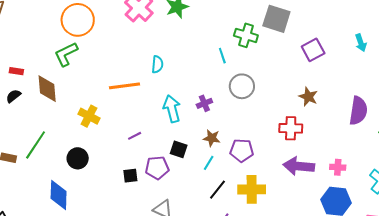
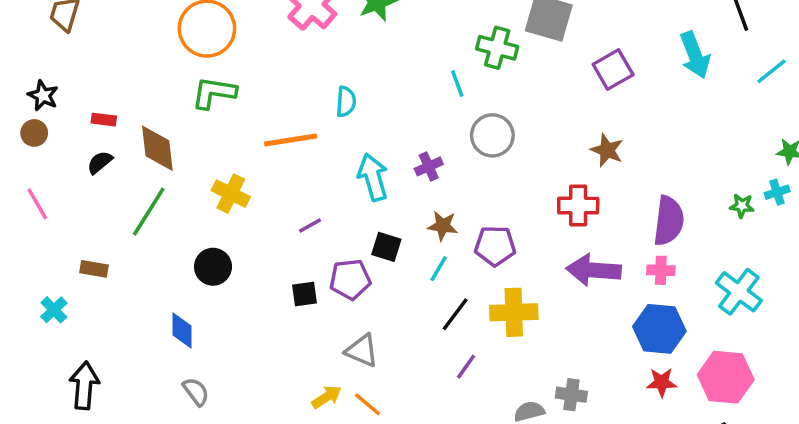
cyan arrow: (361, 43) -> (695, 55), size x1.5
green L-shape: (66, 54) -> (214, 93), moved, turned 36
purple semicircle: (358, 111) -> (669, 221), moved
green line: (36, 145) -> (149, 212), moved
blue diamond: (59, 195) -> (182, 331), size x0.7

